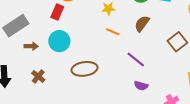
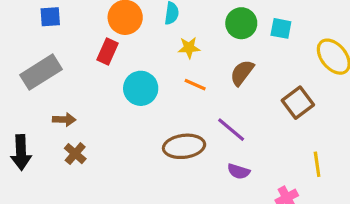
cyan circle: (59, 41) -> (141, 88), moved
brown arrow: (31, 46) -> (64, 120), moved
brown ellipse: (85, 69) -> (184, 146), moved

